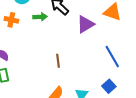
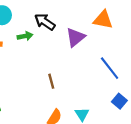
blue square: (109, 86) -> (119, 101), moved

